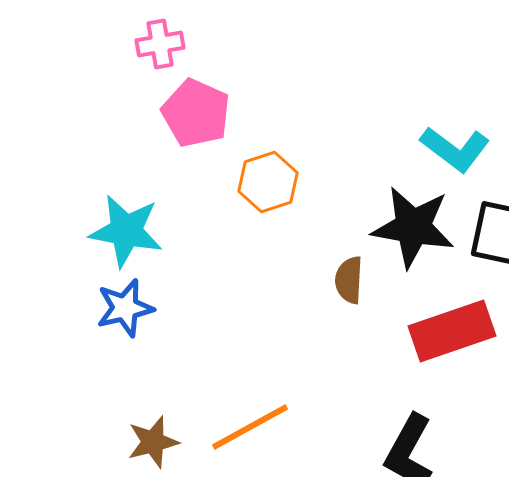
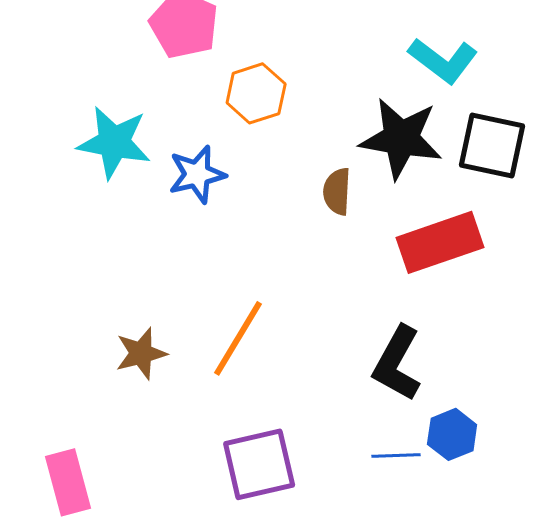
blue star: (125, 308) -> (197, 174), moved
orange line: (250, 427) -> (238, 338), turned -30

